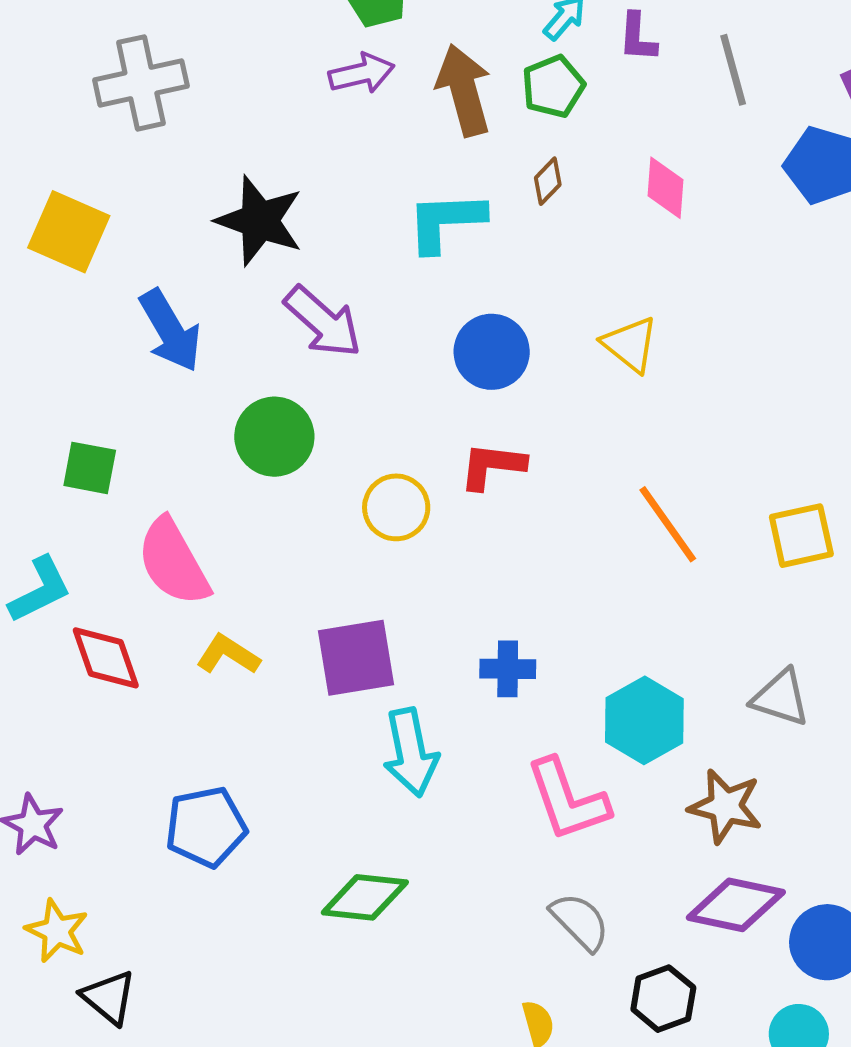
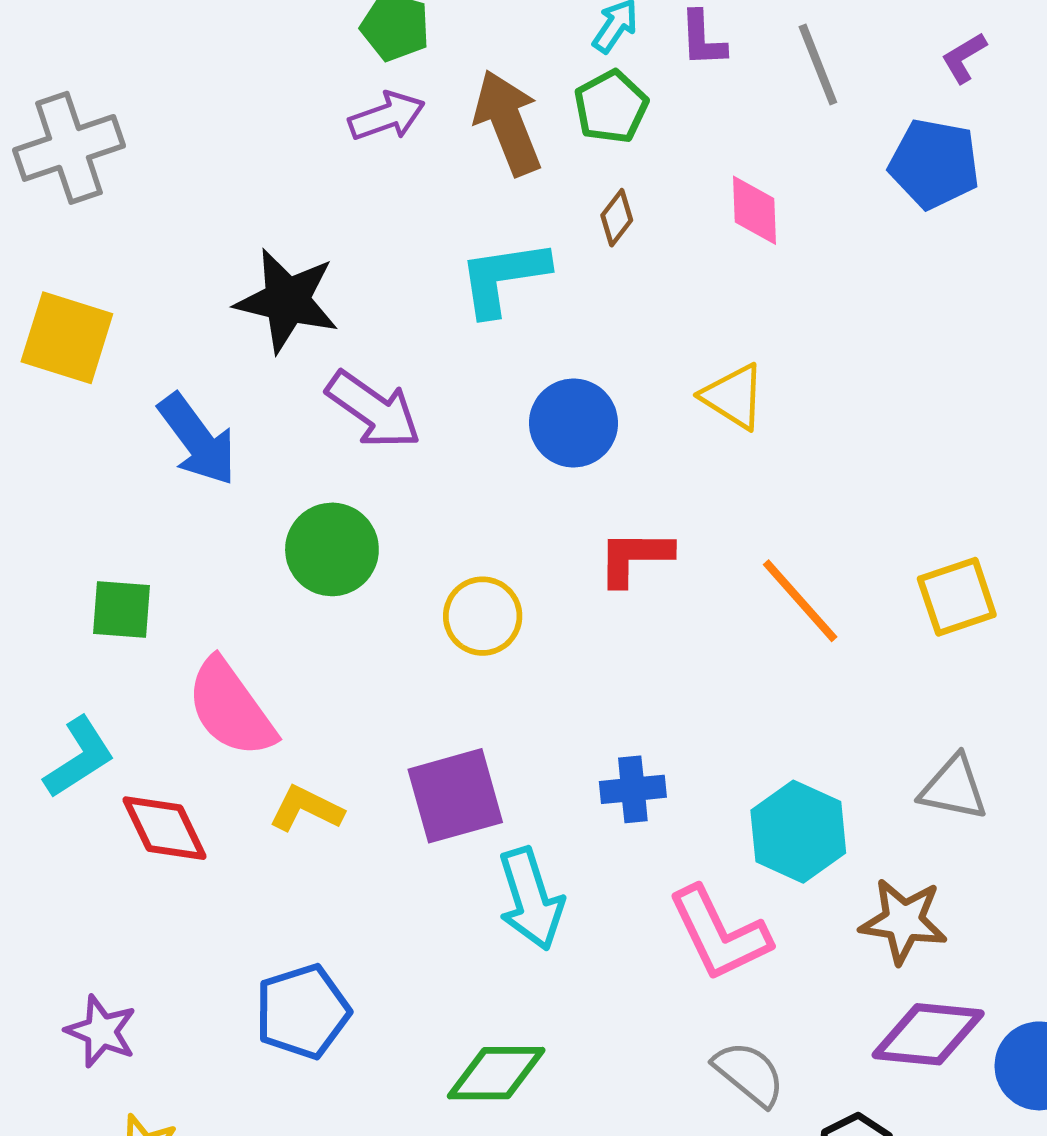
gray cross: (141, 83) -> (69, 148), moved
red L-shape: (492, 466) -> (635, 557), moved

